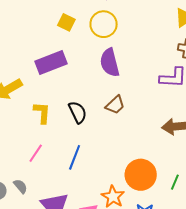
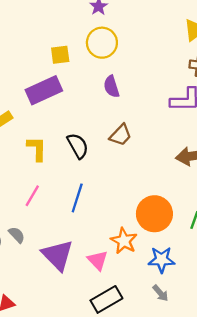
yellow square: (66, 22) -> (60, 55), moved, turned -30
purple semicircle: (110, 63) -> (111, 87), size x0.7

